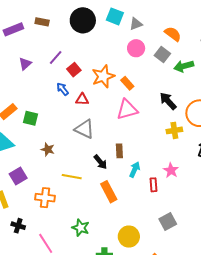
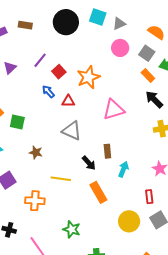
orange rectangle: (127, 83) -> (148, 76), moved
red rectangle: (153, 185) -> (149, 197), moved
yellow circle: (129, 237) -> (129, 221), moved

